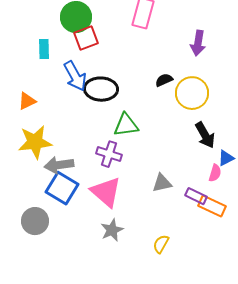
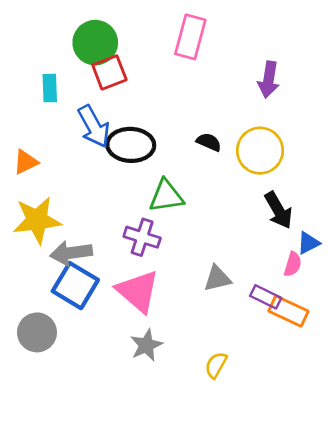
black semicircle: (164, 80) -> (209, 142), moved, turned 48

